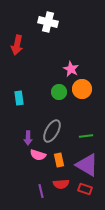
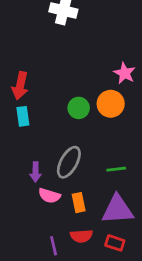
red arrow: (17, 45) -> (20, 86), moved
pink star: (71, 69) -> (125, 73), moved
purple triangle: (87, 165) -> (118, 210), turned -35

